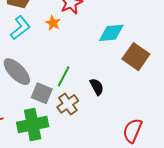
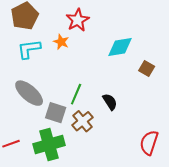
cyan L-shape: (20, 28) -> (29, 49), turned -145
brown square: (136, 57) -> (147, 69), size x0.6

